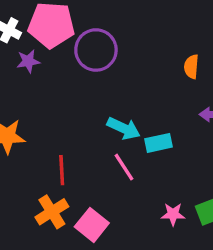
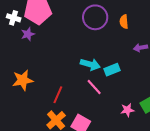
purple circle: (96, 50) -> (95, 17), moved
red line: (62, 170) -> (58, 95), turned 36

